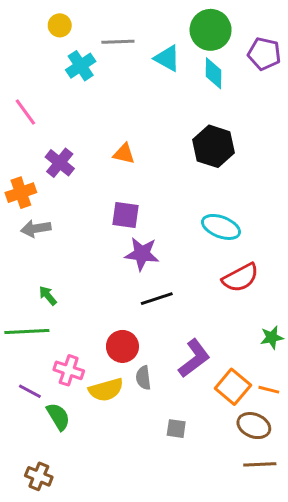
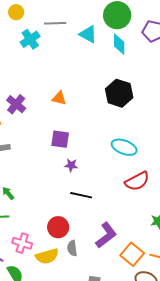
purple star: (142, 254) -> (71, 165), size x0.6
black line: (157, 299) -> (81, 195), turned 30

